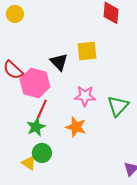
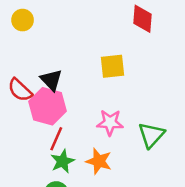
black triangle: (59, 62) -> (51, 80), moved
green star: (36, 127) -> (63, 161), moved

